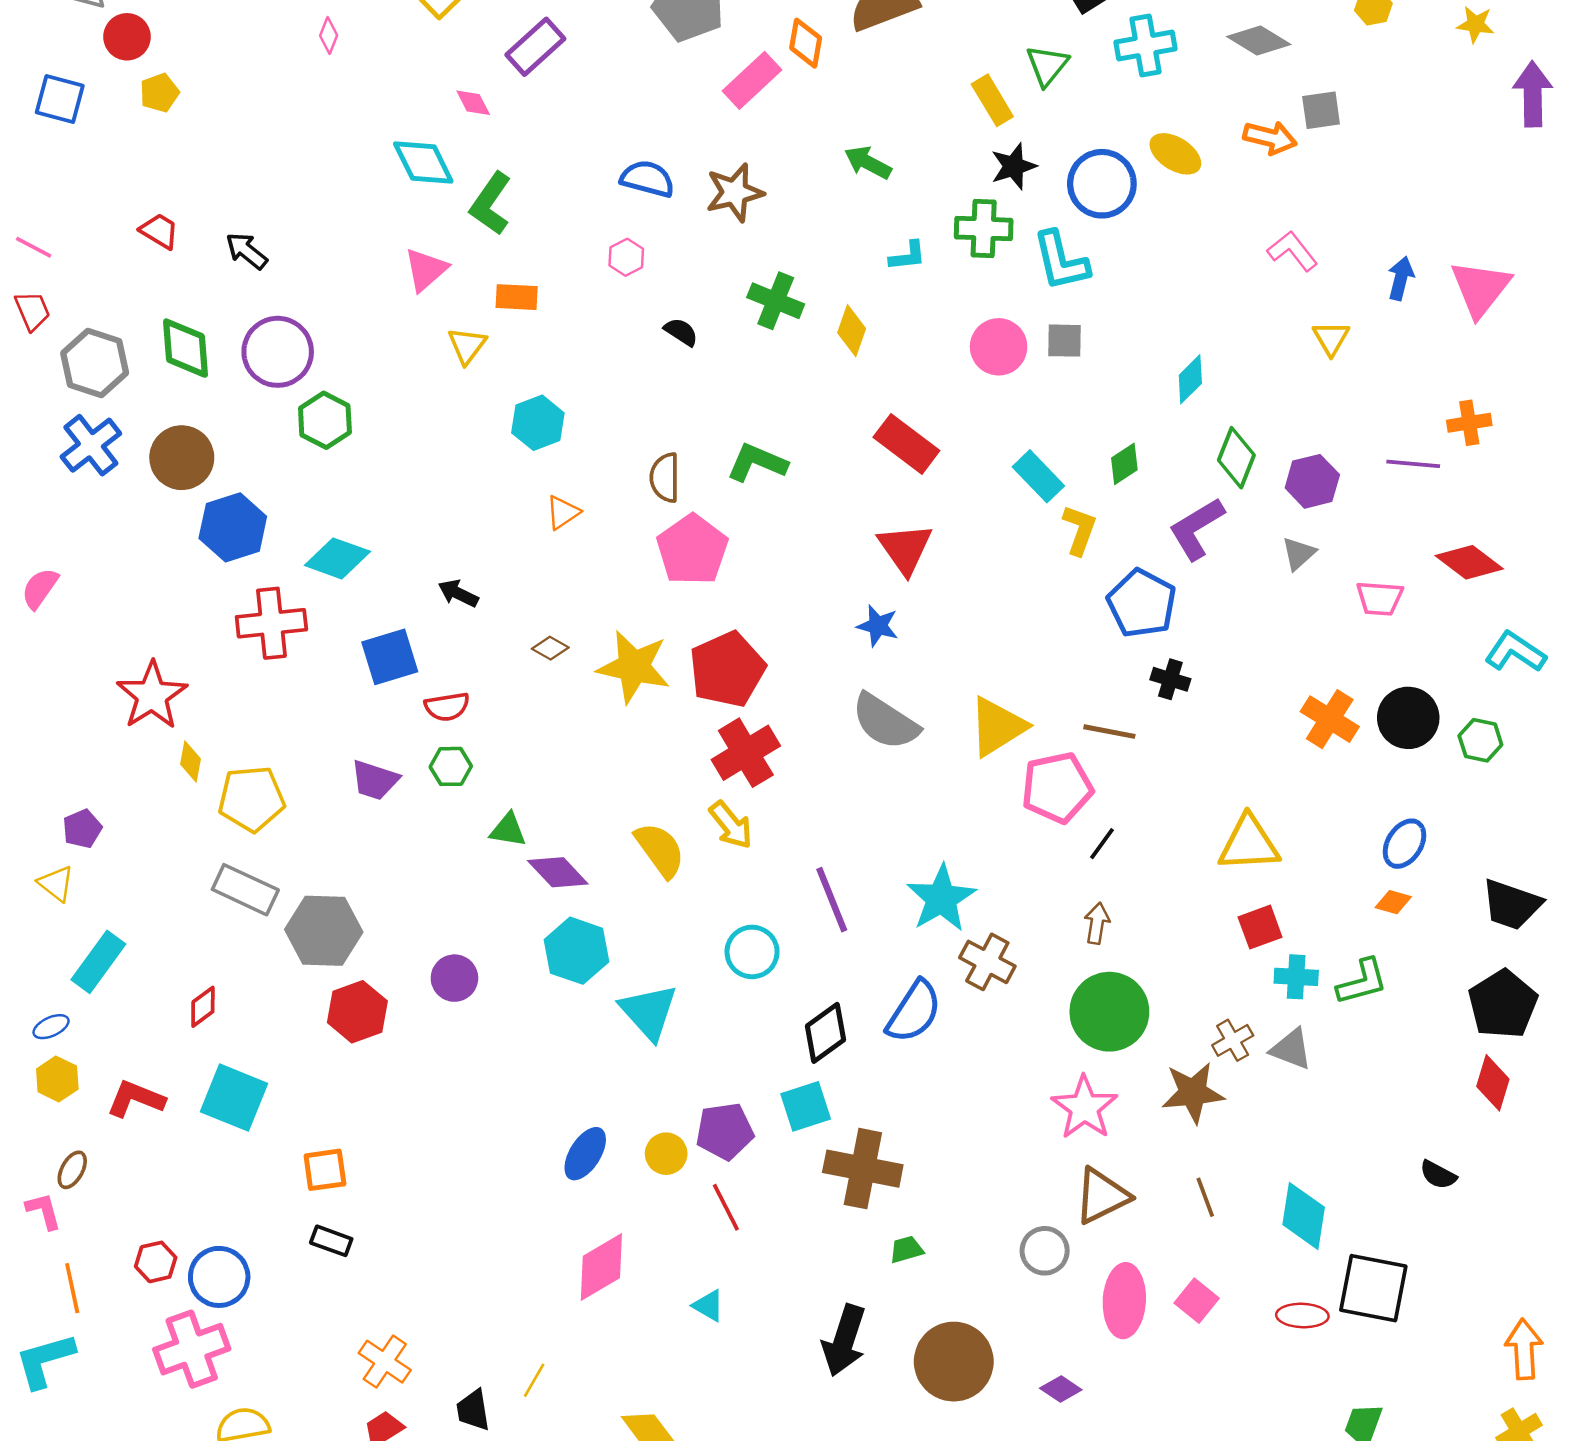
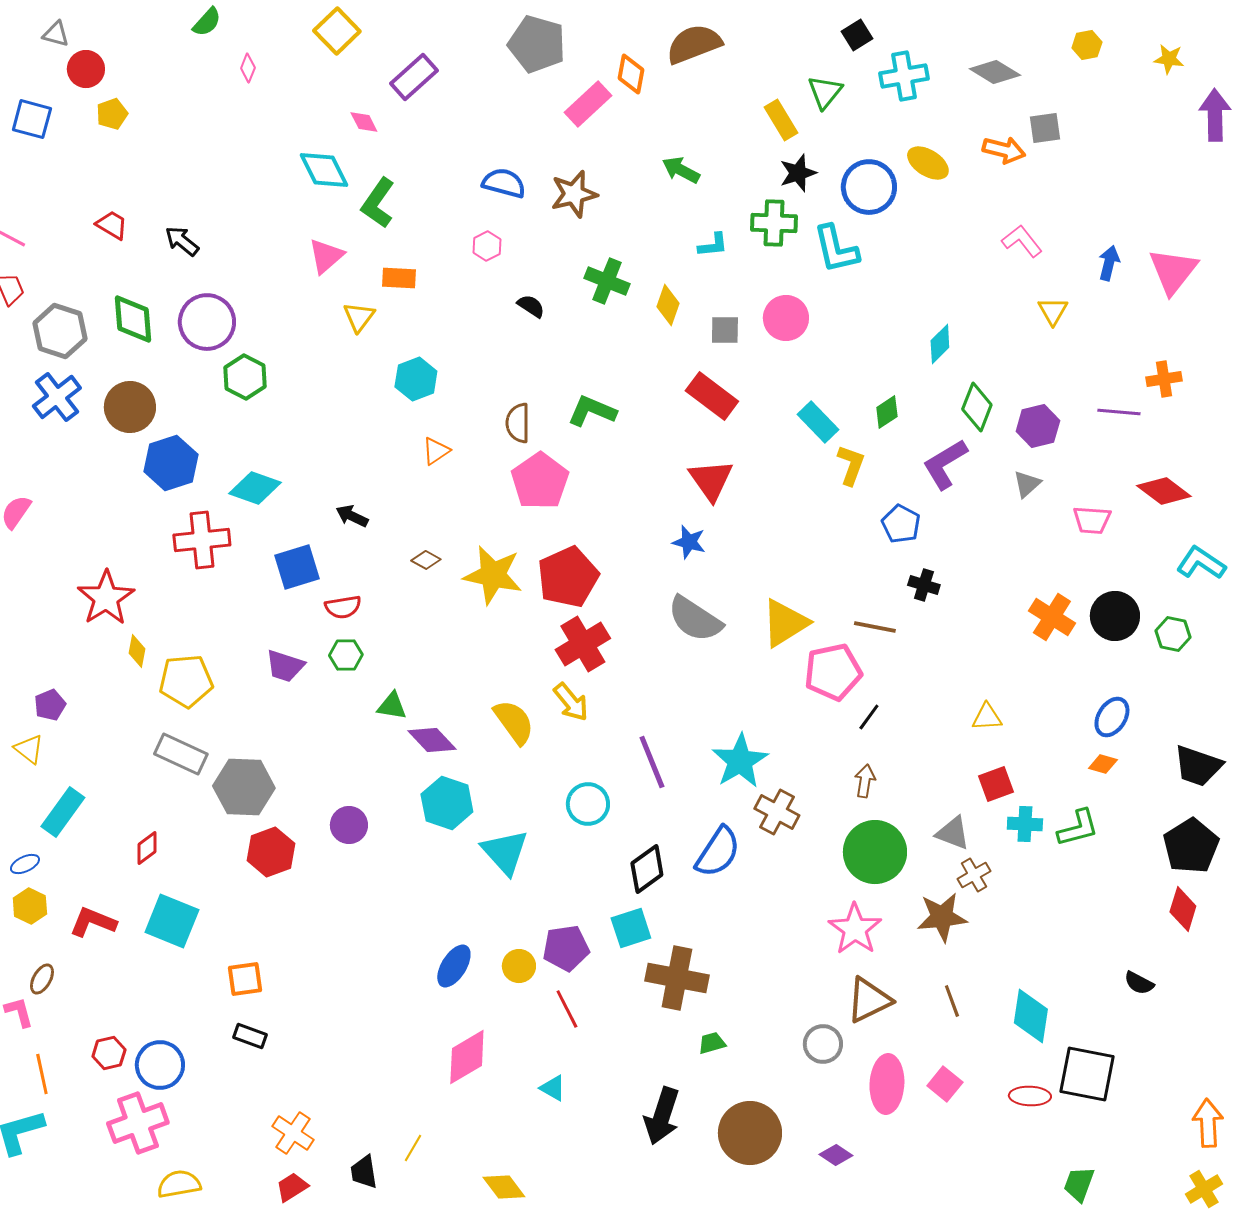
gray square: (1065, 341) -> (725, 330), moved
blue pentagon: (1142, 603) -> (901, 524), size x0.7
yellow triangle: (1249, 844) -> (987, 717), size x0.6
gray triangle: (1291, 1049) -> (953, 833), moved

